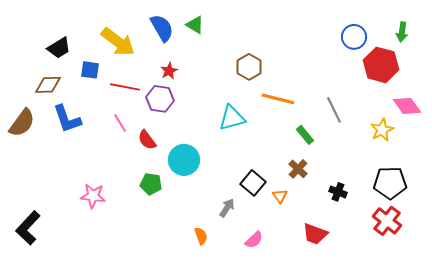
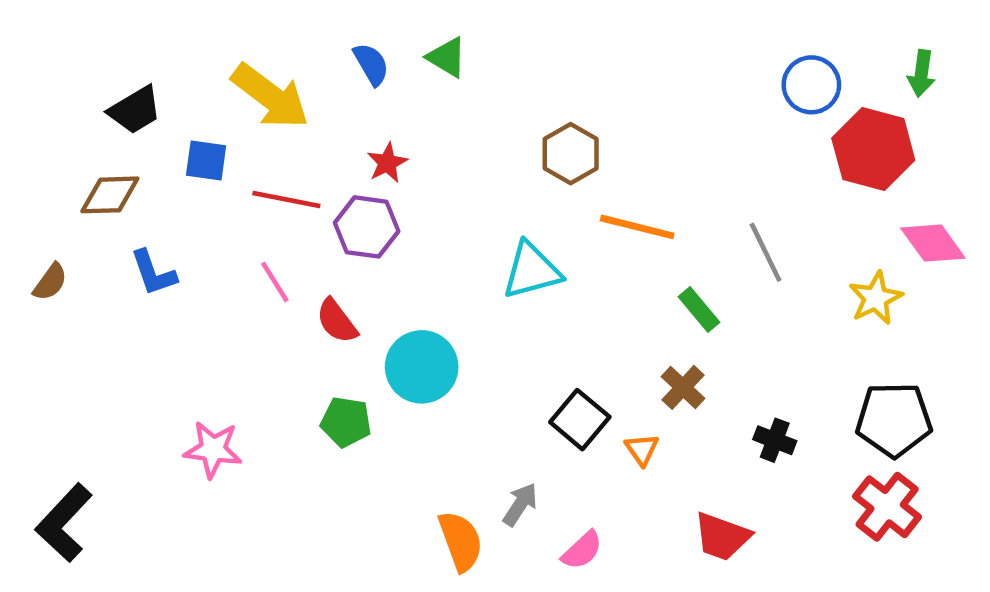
blue semicircle: (162, 28) -> (371, 64), size x0.7
blue L-shape: (67, 119) -> (153, 273), size x0.7
brown semicircle: (22, 123) -> (50, 282), size x0.6
gray arrow: (227, 208) -> (520, 504), moved
orange semicircle: (201, 236) -> (461, 541), size x1.5

